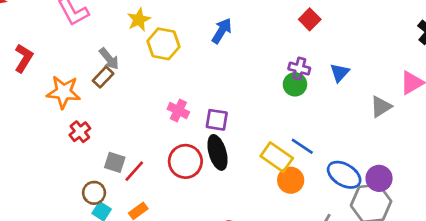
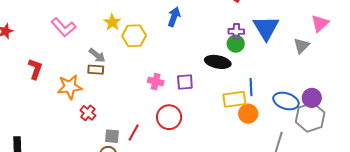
blue triangle: (340, 73) -> (266, 28), size x1.8
brown rectangle: (103, 77) -> (96, 70), turned 63
blue line: (302, 146) -> (251, 87), turned 66
black ellipse: (218, 152) -> (218, 62), moved, turned -50
yellow rectangle: (277, 157) -> (234, 99), turned -30
gray square: (115, 162) -> (112, 136), moved

